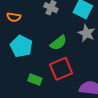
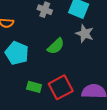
red square: (61, 69) -> (61, 87), moved

